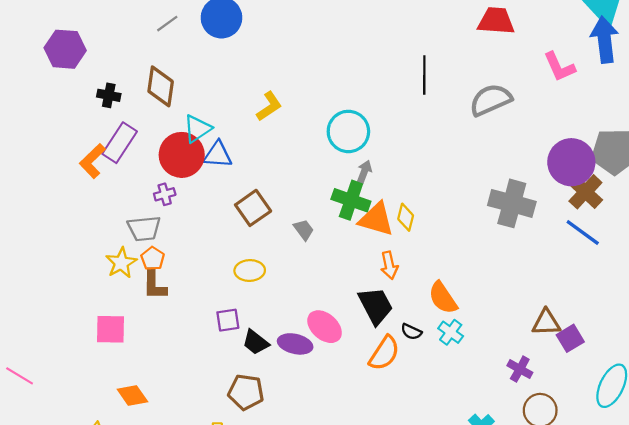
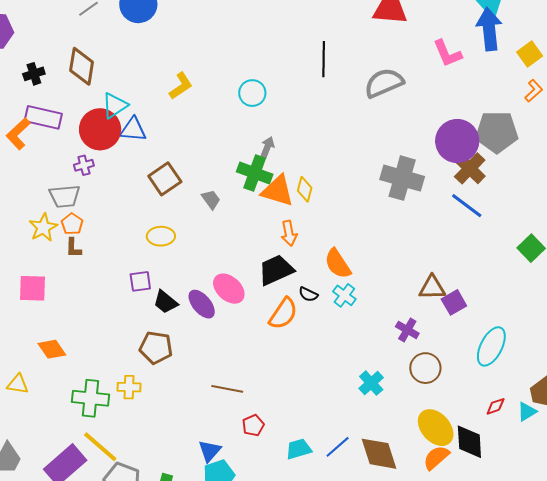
black cross: (109, 95) -> (34, 74), turned -30
cyan circle: (348, 131) -> (252, 93), moved, size x0.7
purple rectangle: (120, 143) -> (43, 117), turned 69
brown L-shape: (154, 285) -> (73, 248), size x0.7
black trapezoid: (376, 306) -> (276, 270), turned -87
purple ellipse: (295, 344) -> (202, 304), turned 36

